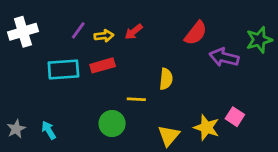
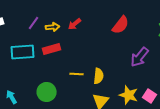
purple arrow: (224, 57) -> (140, 57), moved, turned -65
yellow semicircle: (166, 79) -> (99, 76), moved
pink square: (235, 117) -> (150, 96), moved
green circle: (112, 123) -> (47, 92), moved

